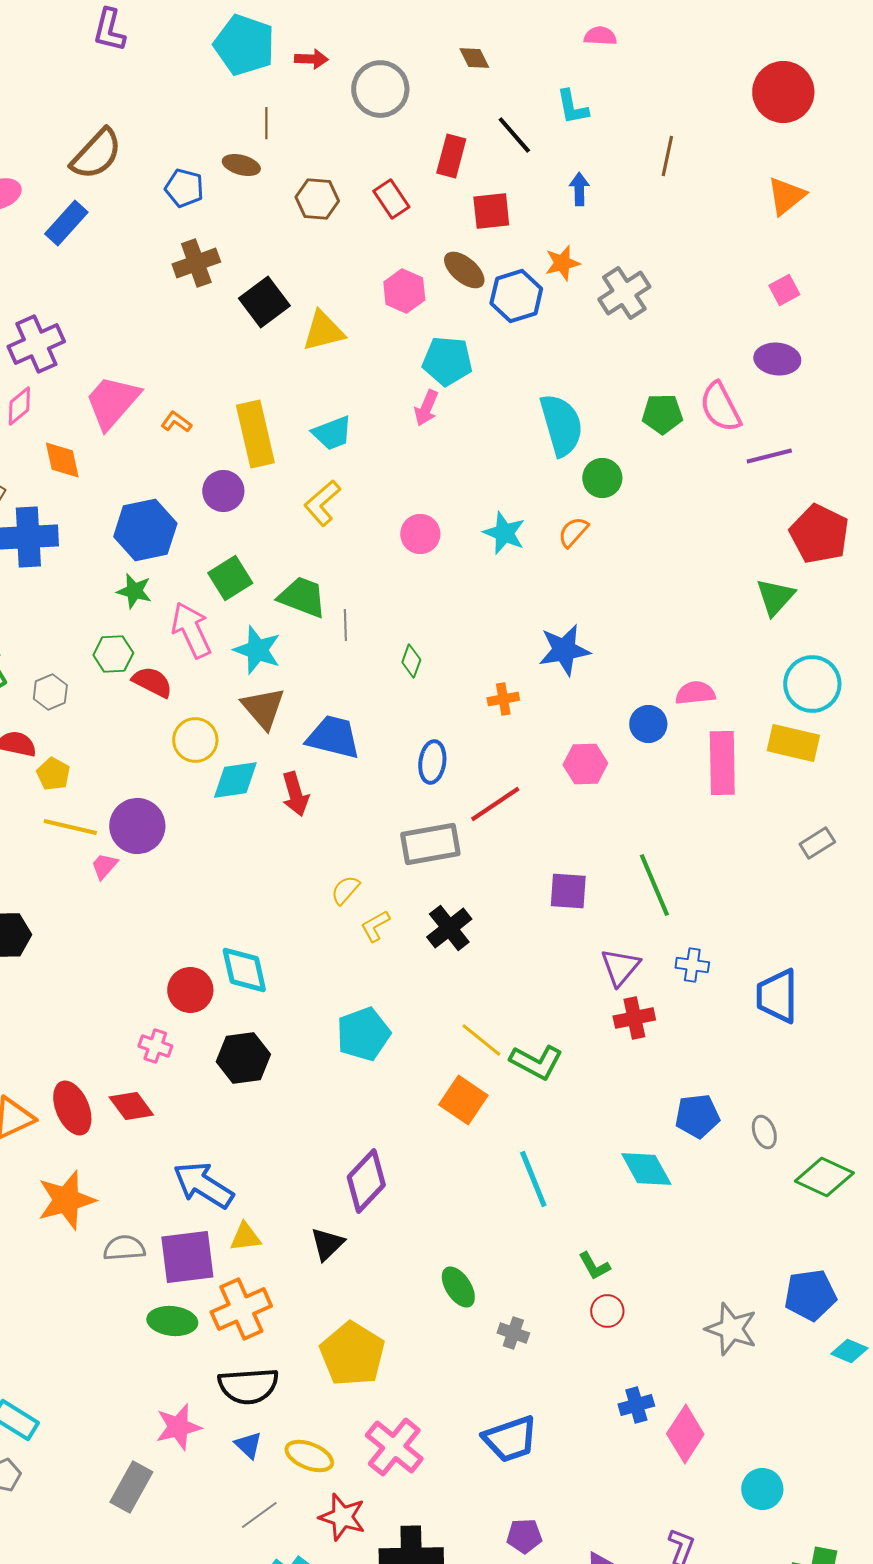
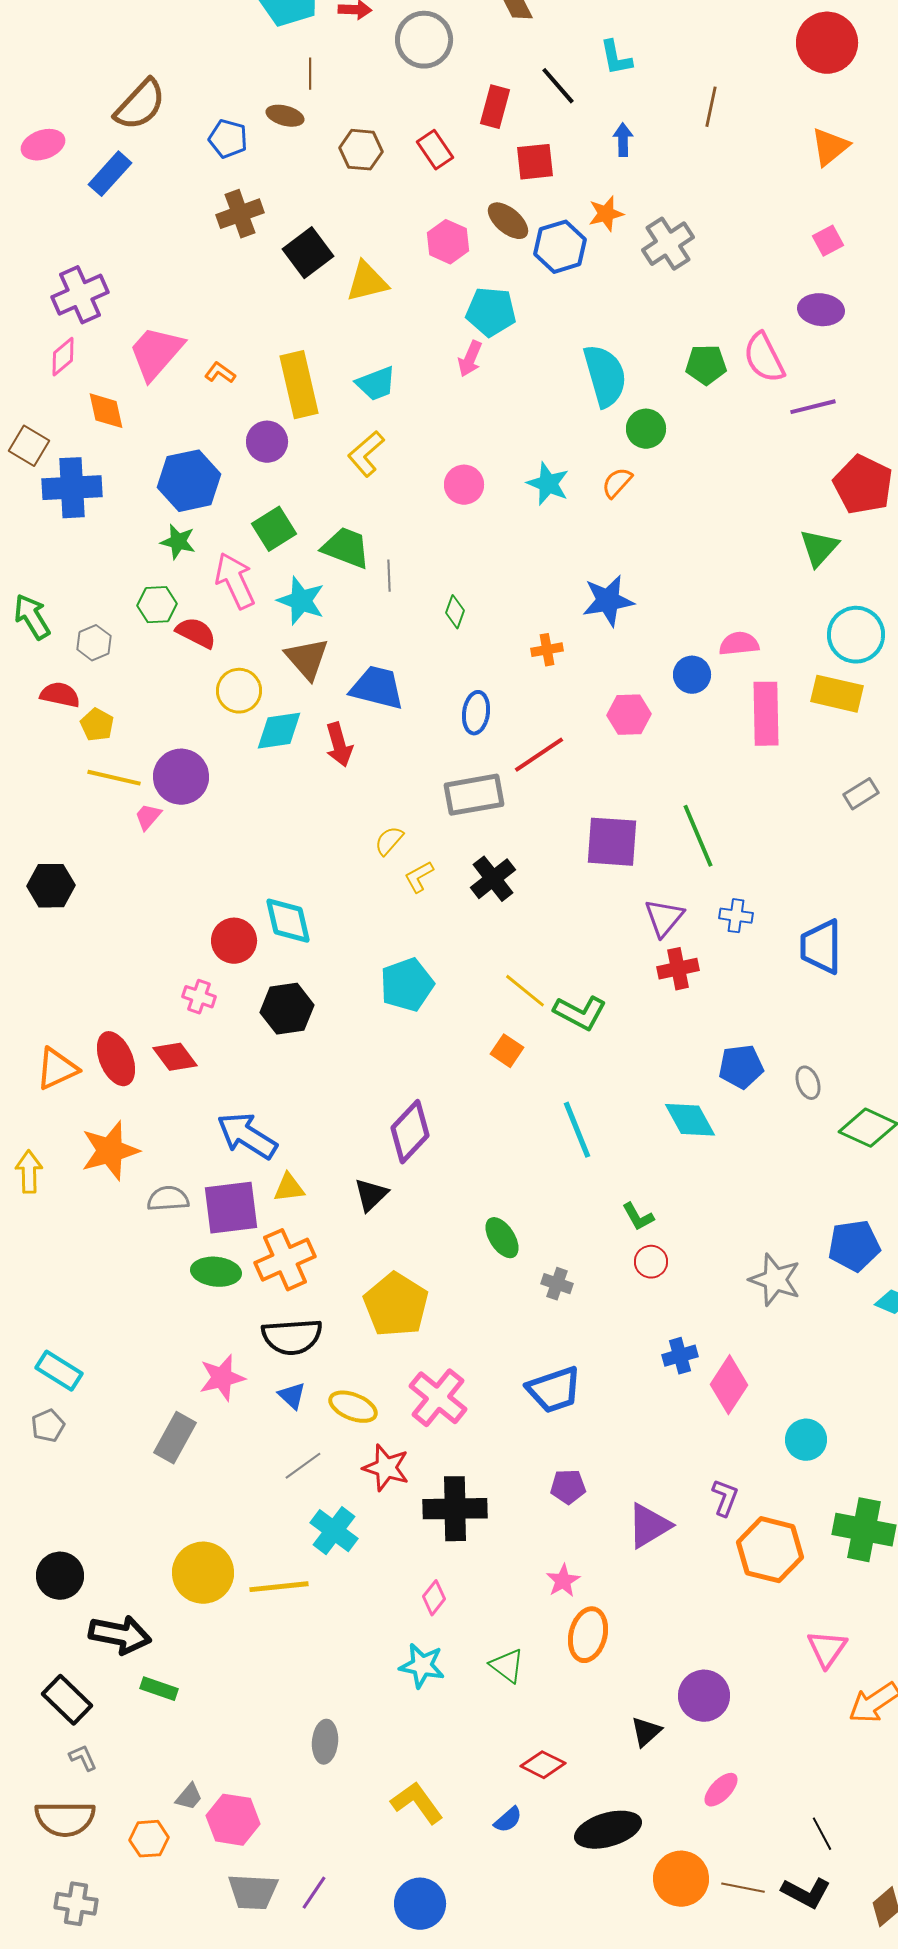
purple square: (568, 891) -> (612, 842), size x1.4
orange square: (463, 1100) -> (507, 1051), size x0.7

